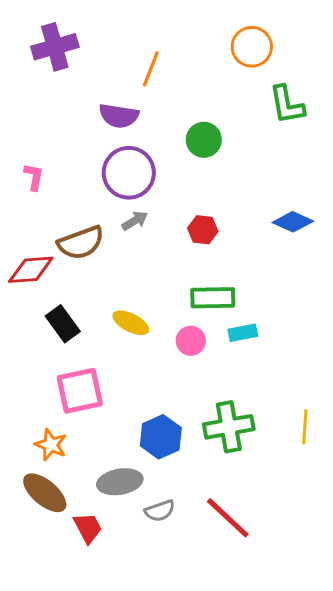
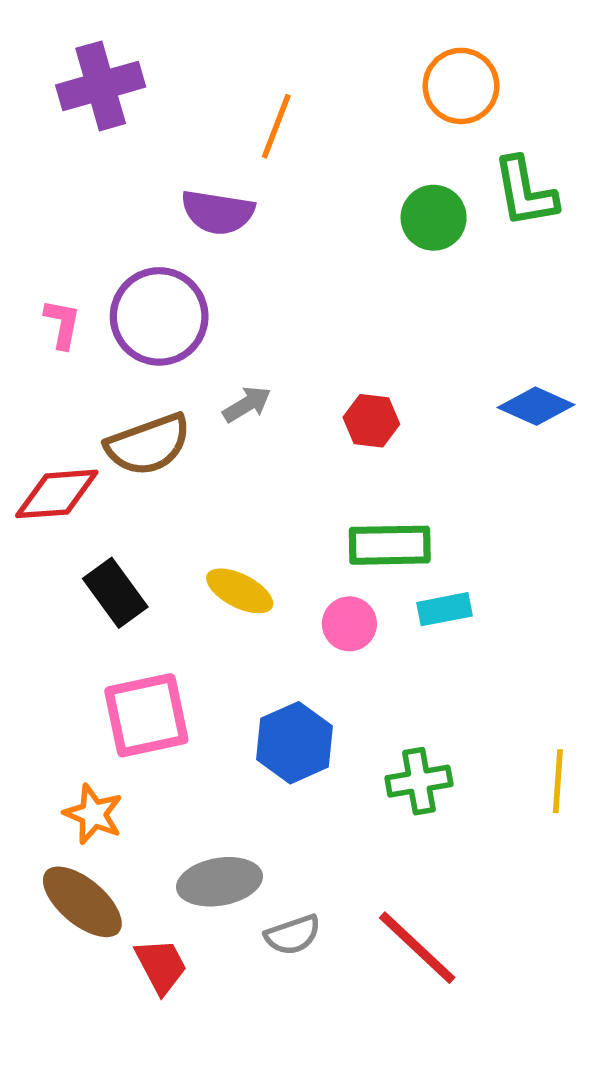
green circle: (204, 140) -> (434, 218), moved
purple circle: (129, 173) -> (159, 316), moved
green cross: (229, 427) -> (419, 781), size x0.7
blue hexagon: (161, 437) -> (295, 743), moved

